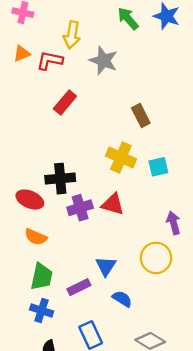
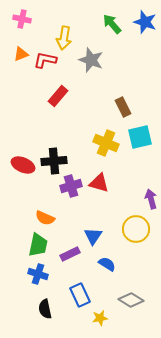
cyan square: (158, 167) -> (140, 137), moved, size x1.4
red ellipse: (30, 200) -> (23, 165), moved
orange semicircle: (36, 237) -> (45, 218), moved

